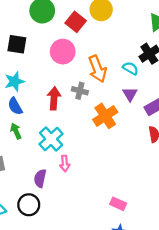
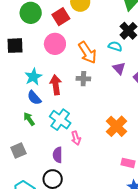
red square: (76, 22) -> (61, 17), turned 30
cyan star: (14, 81) -> (33, 77), moved
gray cross: (80, 91) -> (83, 79), moved
blue semicircle: (15, 106) -> (34, 98), moved
orange cross: (105, 116) -> (116, 126), moved

